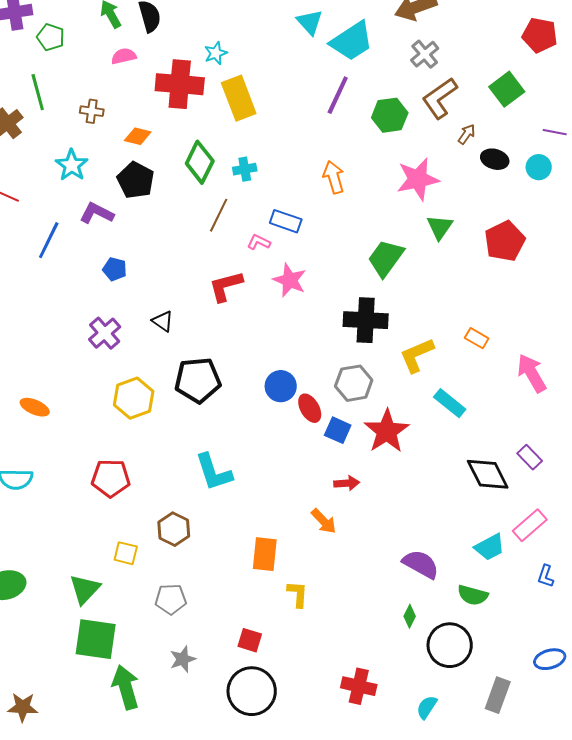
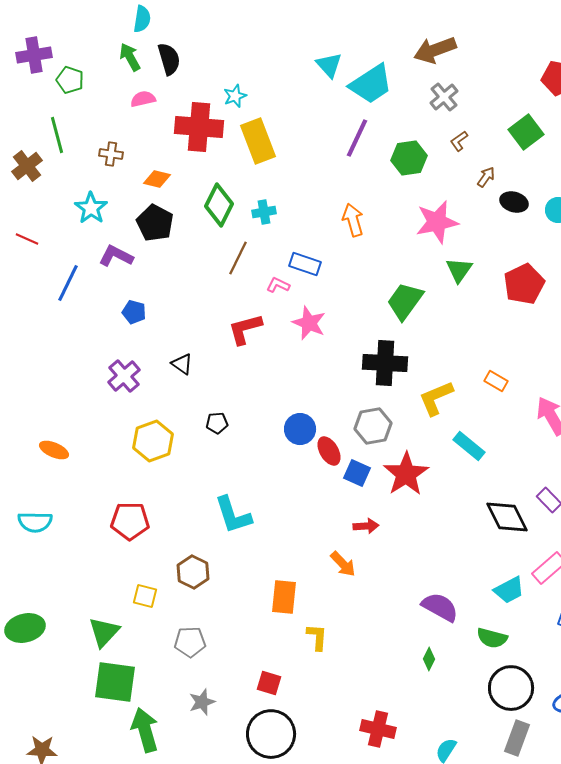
brown L-shape: (440, 98) -> (459, 141), size x0.5
black pentagon: (198, 380) -> (217, 423), size x0.5
black circle: (450, 645) -> (511, 688), moved

